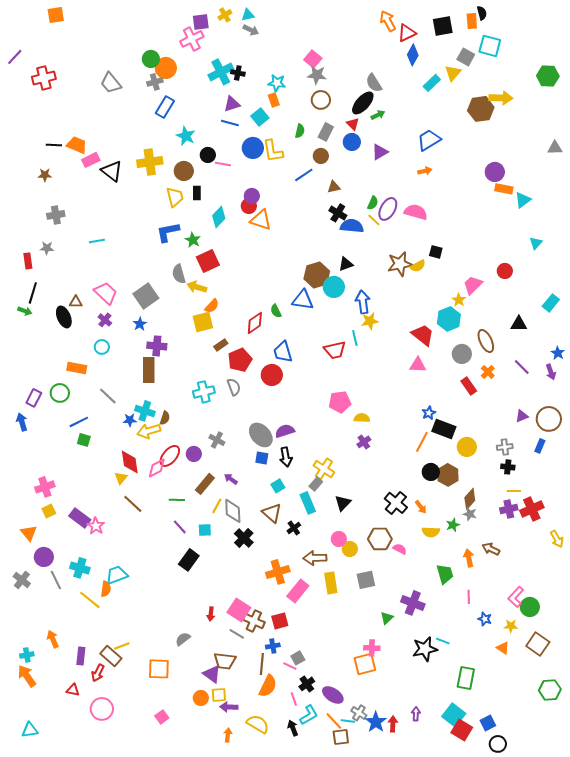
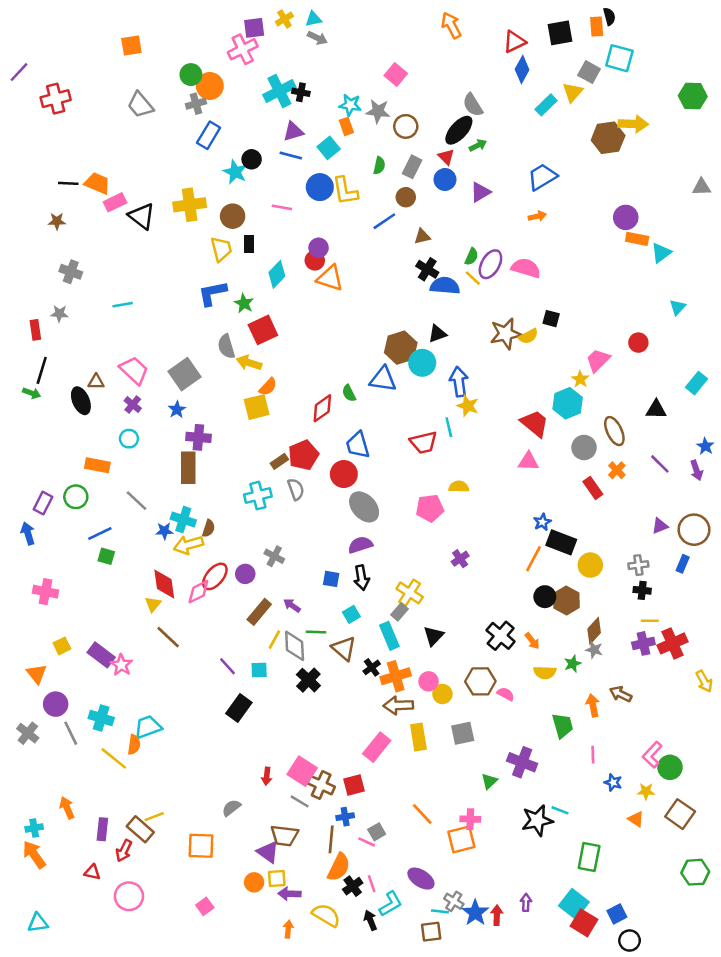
orange square: (56, 15) -> (131, 46), moved
orange arrow: (388, 21) -> (451, 25), moved
gray star: (317, 75) -> (378, 111), moved
black circle: (208, 155) -> (252, 159), moved
gray cross: (56, 215) -> (71, 272), turned 30
yellow star: (370, 321) -> (468, 406), turned 30
brown rectangle: (221, 345) -> (279, 461), moved
yellow semicircle: (362, 418) -> (459, 487), moved
gray ellipse: (261, 435) -> (364, 507), moved
pink cross: (45, 487) -> (46, 592), moved, turned 30
green line: (177, 500) -> (316, 632), moved
orange cross: (278, 572) -> (396, 676), moved
black cross: (307, 684) -> (353, 886), moved
orange line: (334, 721) -> (422, 814), moved

